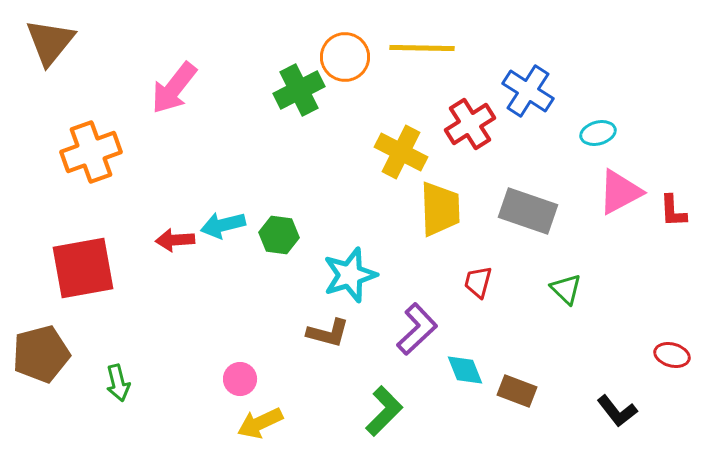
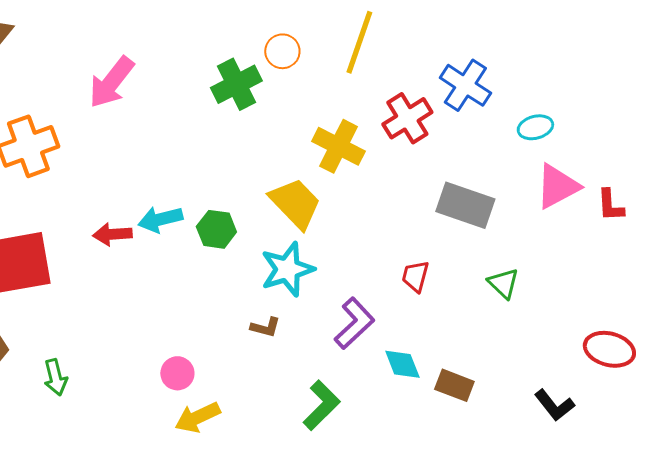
yellow line: (422, 48) -> (359, 42), turned -72
orange circle: (345, 57) -> (282, 51), size x0.7
yellow trapezoid: (440, 209) -> (295, 203), moved, turned -42
brown L-shape: (328, 333) -> (265, 327), size x0.7
red ellipse: (672, 355) -> (609, 349), size x1.4

